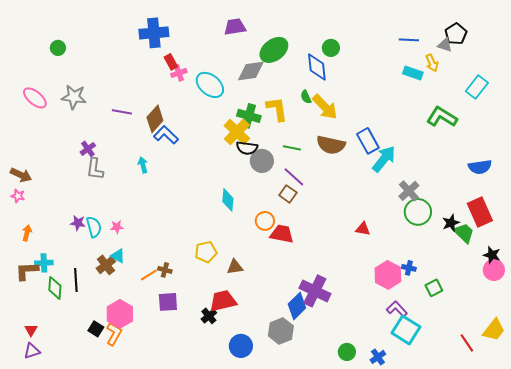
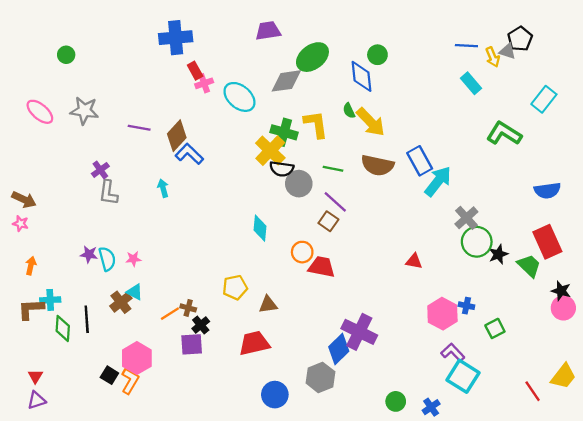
yellow arrow: (432, 63) -> (493, 57), moved
cyan rectangle: (413, 73) -> (471, 83), turned 30
black star: (451, 223) -> (498, 254), moved
black cross: (209, 316) -> (201, 325), moved

